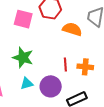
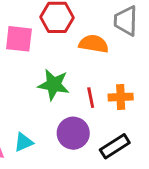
green star: (23, 58) -> (54, 85), moved
cyan triangle: (27, 84) -> (24, 142), moved

